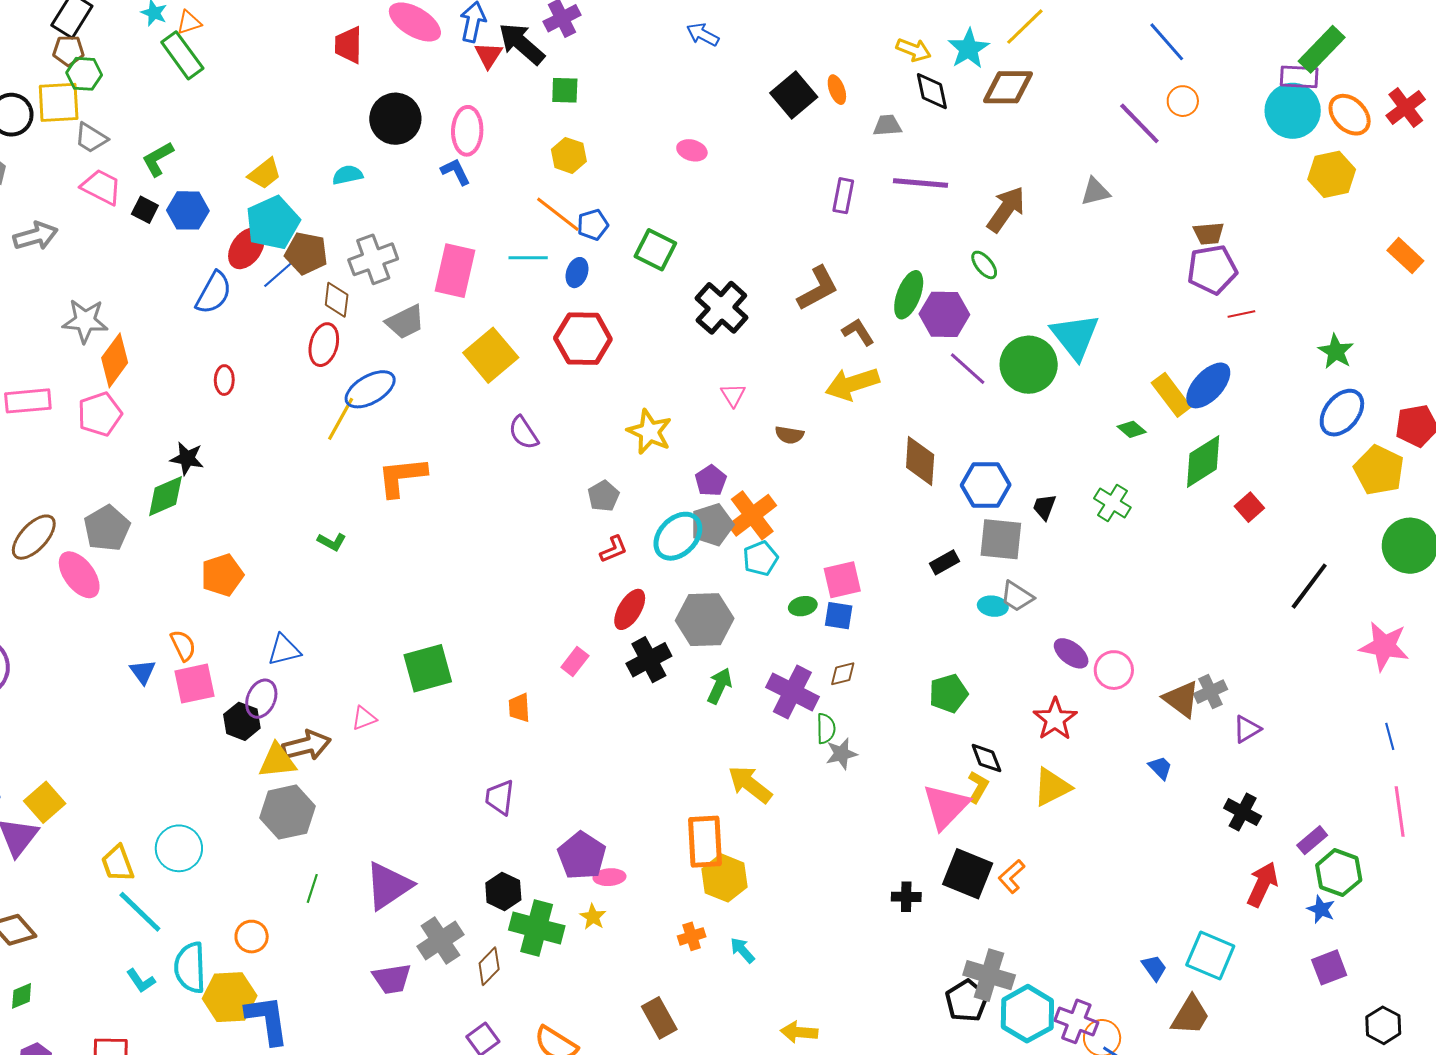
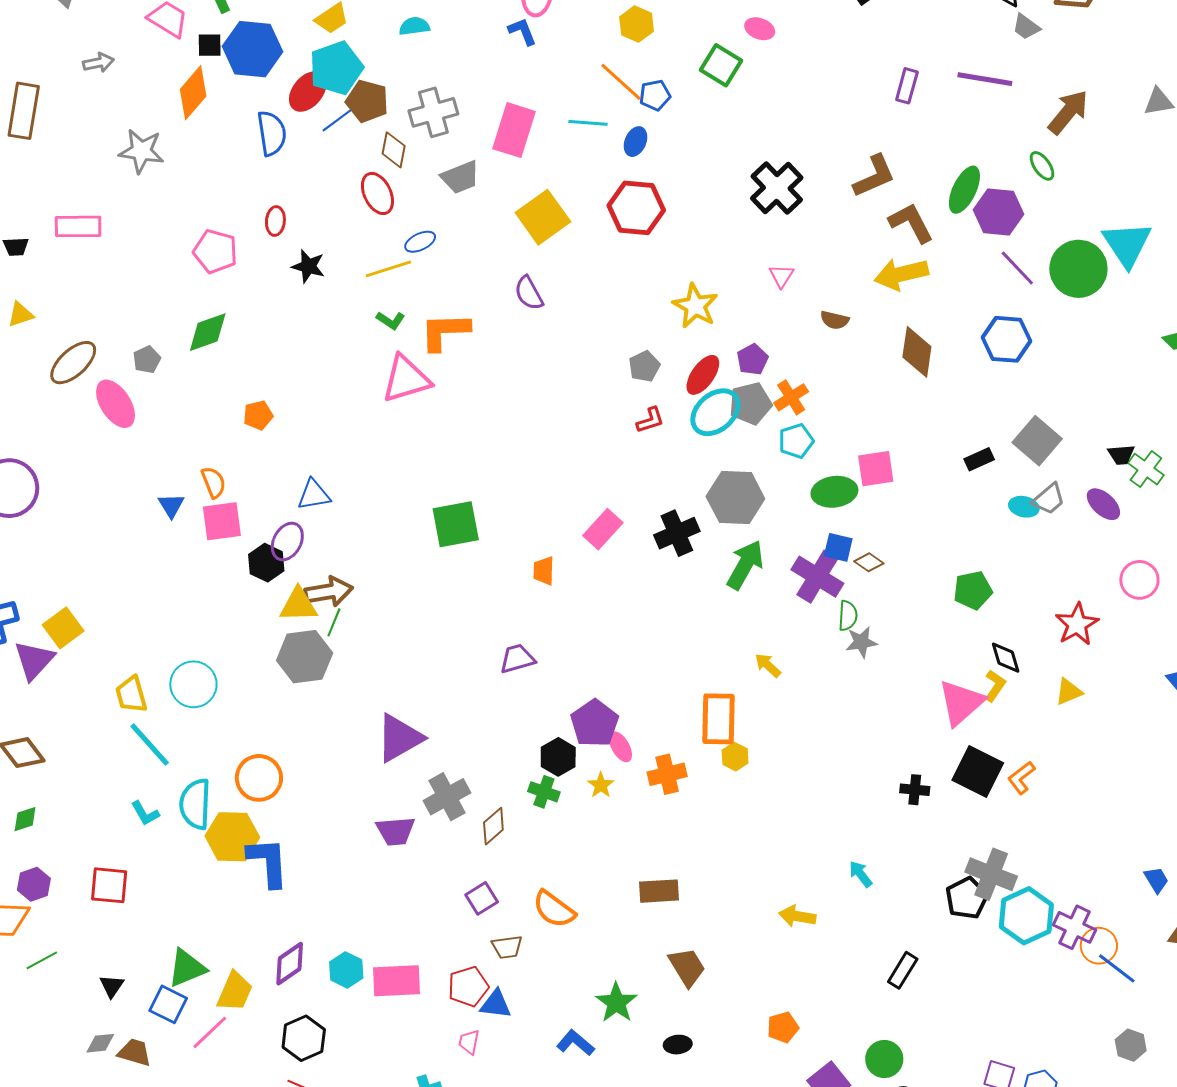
gray trapezoid: (887, 125) -> (1026, 27), moved, turned -144
black square: (145, 210) -> (210, 45), turned -32
blue hexagon: (188, 210) -> (252, 49), size x1.4
gray arrow: (36, 236) -> (99, 63), size x0.7
green square: (655, 250) -> (721, 65), moved
blue semicircle: (214, 293) -> (272, 133), turned -42
brown L-shape: (858, 332) -> (911, 223), size x1.4
red ellipse: (324, 345) -> (377, 193), turned -45
orange diamond: (115, 360) -> (193, 93), moved
blue ellipse: (370, 389) -> (420, 242), size x0.6
pink pentagon: (100, 414) -> (215, 251), moved, turned 30
yellow line: (341, 419) -> (388, 269), turned 39
purple semicircle: (523, 433) -> (529, 293), moved
black star: (187, 458) -> (308, 266), moved
brown diamond: (920, 461) -> (917, 352), moved
blue hexagon: (986, 485) -> (1007, 339), moved
green cross: (1112, 503) -> (1146, 469), moved
black trapezoid: (1044, 507) -> (1121, 455), moved, turned -120
orange cross: (752, 515) -> (791, 397), size x0.7
gray pentagon: (107, 528) -> (147, 360), size x0.6
gray square: (1001, 539) -> (1037, 441), turned 30
green L-shape: (332, 542) -> (391, 320), moved
orange pentagon: (222, 575) -> (258, 415), size x0.7
gray trapezoid: (1017, 596) -> (1049, 499), turned -78
green ellipse: (803, 606) -> (834, 492), size x1.6
red ellipse: (630, 609) -> (703, 375), moved
blue square: (839, 616) -> (838, 547), moved
purple ellipse: (1071, 653) -> (1103, 504), moved
pink rectangle: (575, 662) -> (603, 529), size x1.4
brown diamond: (843, 674) -> (869, 562), turned 44
green arrow: (720, 686) -> (745, 565), size x1.4
pink triangle: (364, 718) -> (406, 379), moved, size x2.0
yellow arrow: (750, 784) -> (768, 665), size x0.6
yellow triangle: (1052, 787) -> (1069, 692), size x0.7
purple trapezoid: (500, 797) -> (517, 659), turned 63
pink ellipse: (610, 877) -> (620, 747), turned 60
yellow hexagon: (725, 878) -> (735, 757), size x0.6
green line: (312, 888) -> (334, 622), moved
black hexagon: (503, 891) -> (558, 757), moved
green cross: (537, 928) -> (544, 792), size x0.6
orange cross: (692, 936) -> (667, 774), moved, size x1.4
orange circle: (252, 937) -> (259, 778), size x1.4
cyan arrow: (742, 950) -> (861, 874), moved
brown rectangle: (659, 1018) -> (659, 891), turned -69

